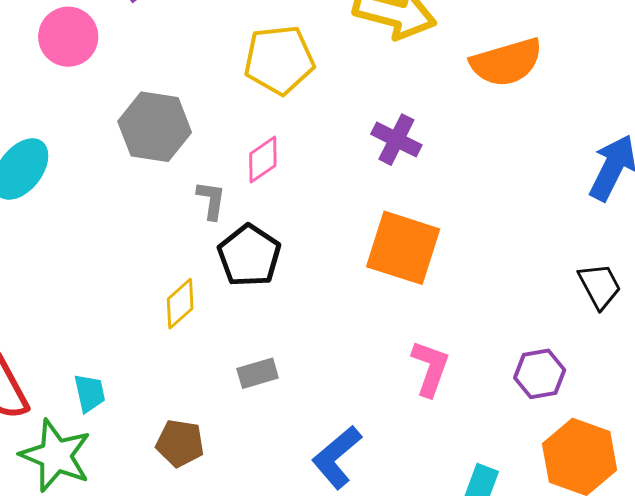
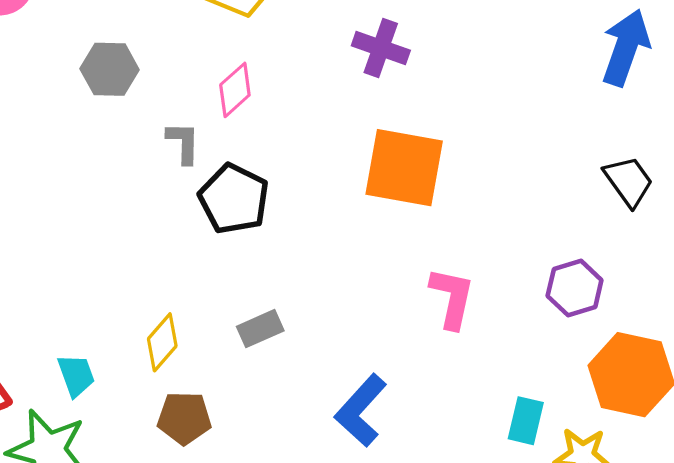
gray hexagon: (155, 127) -> (110, 69), size x0.7
yellow diamond: (180, 304) -> (162, 342), moved

